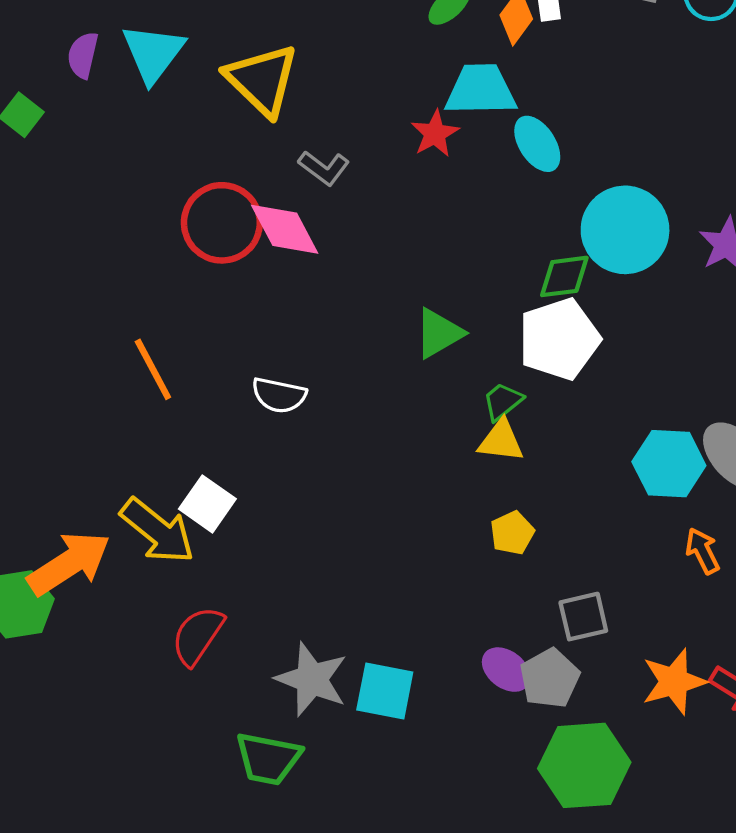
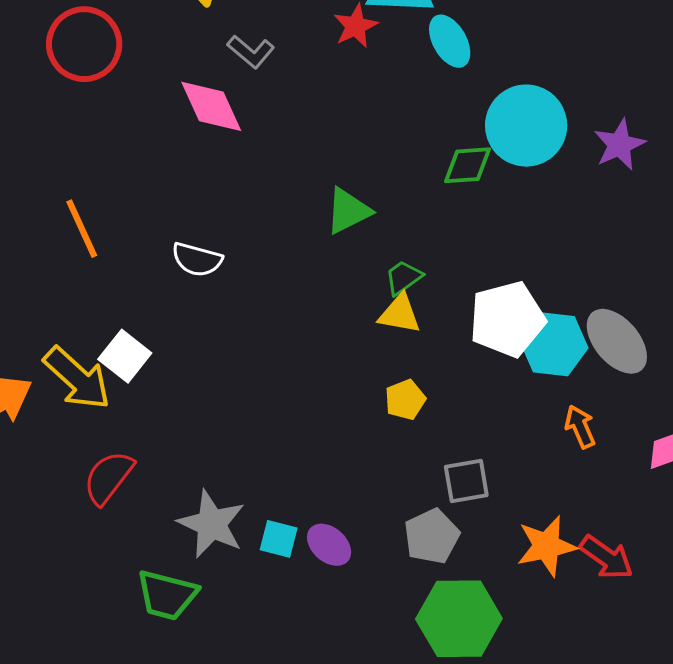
red circle: (222, 223) -> (84, 44), moved
white pentagon: (559, 339) -> (507, 319), moved
purple ellipse: (506, 670) -> (329, 545), moved
cyan square: (385, 691) -> (279, 539), size x0.7

